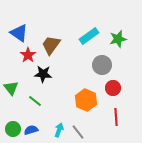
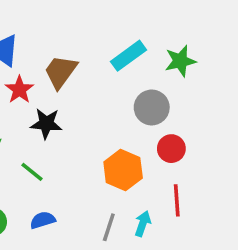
blue semicircle: (31, 130) -> (43, 220), moved
cyan arrow: (59, 130) -> (143, 224), moved
gray line: (78, 132) -> (109, 227), turned 56

